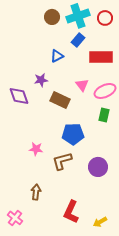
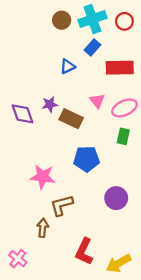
purple star: (41, 80) -> (50, 104), moved
pink star: (36, 149) -> (43, 177), size x1.5
brown L-shape: (62, 161) -> (62, 205), moved
yellow arrow: (100, 222) -> (119, 263), size x1.5

